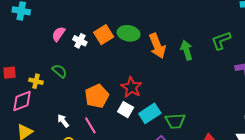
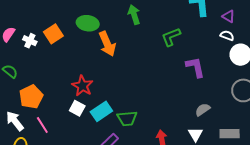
green ellipse: (129, 33) -> (88, 23), moved
green arrow: (187, 50) -> (134, 15), moved
orange pentagon: (97, 96) -> (31, 97), moved
white arrow: (63, 121) -> (15, 121), size x1.5

